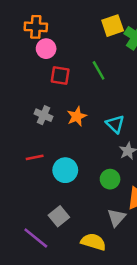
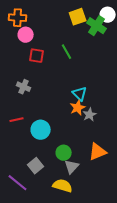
orange star: (77, 116) -> (78, 108), moved
green circle: (110, 179) -> (64, 153), moved
gray triangle: (116, 218) -> (72, 167), moved

